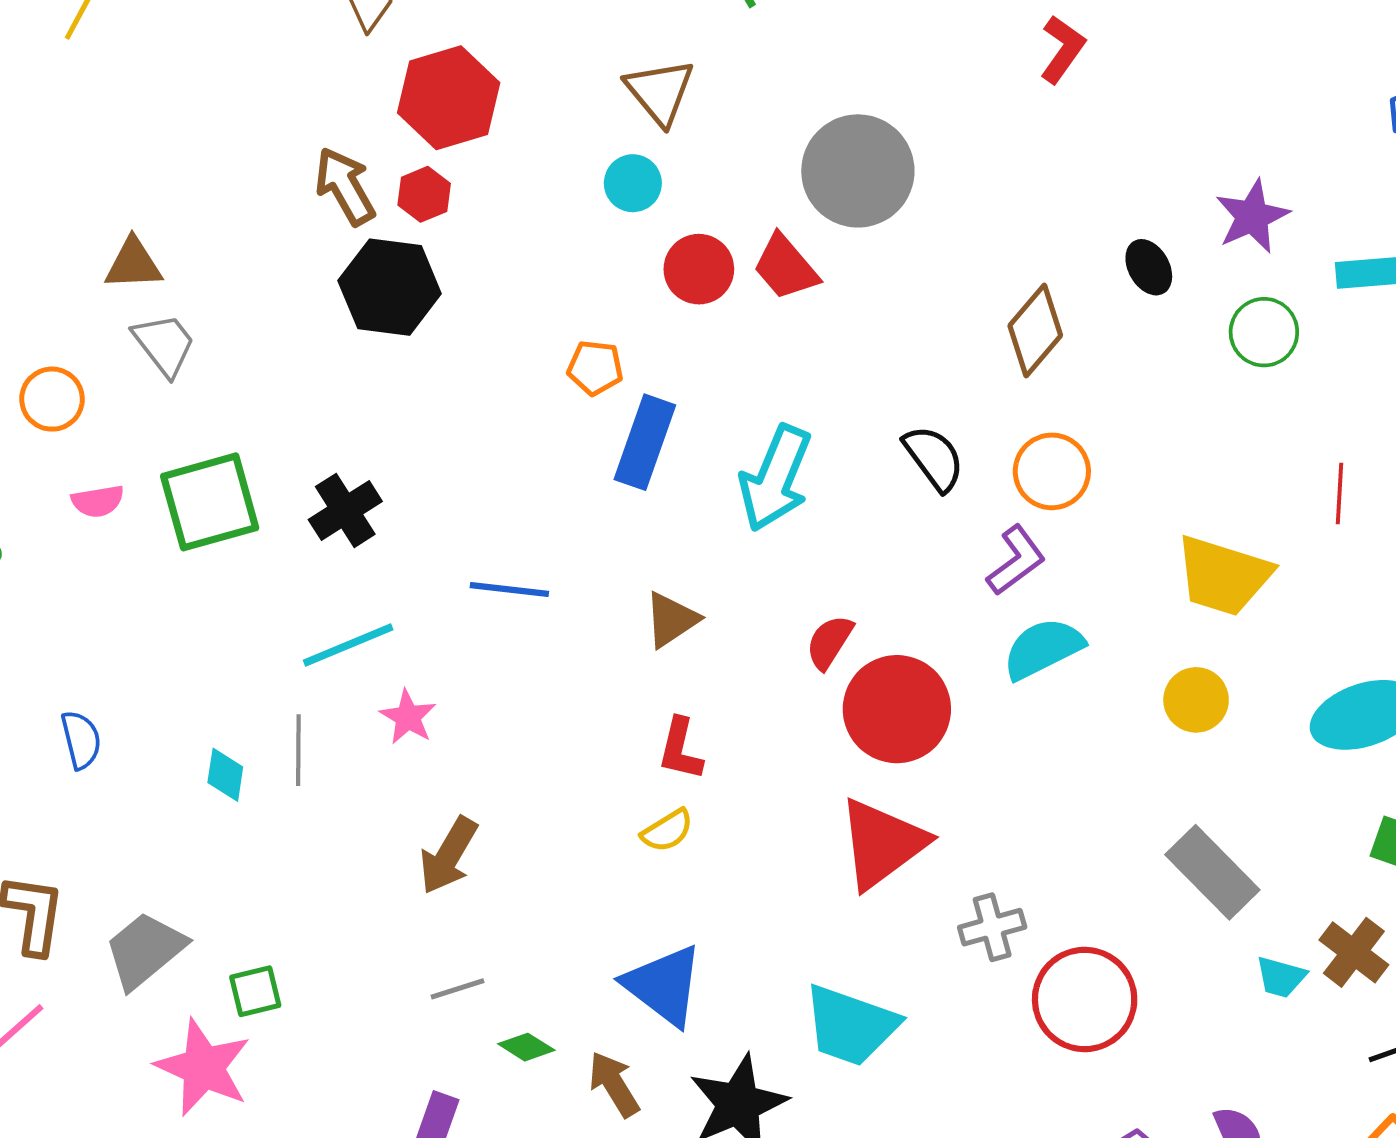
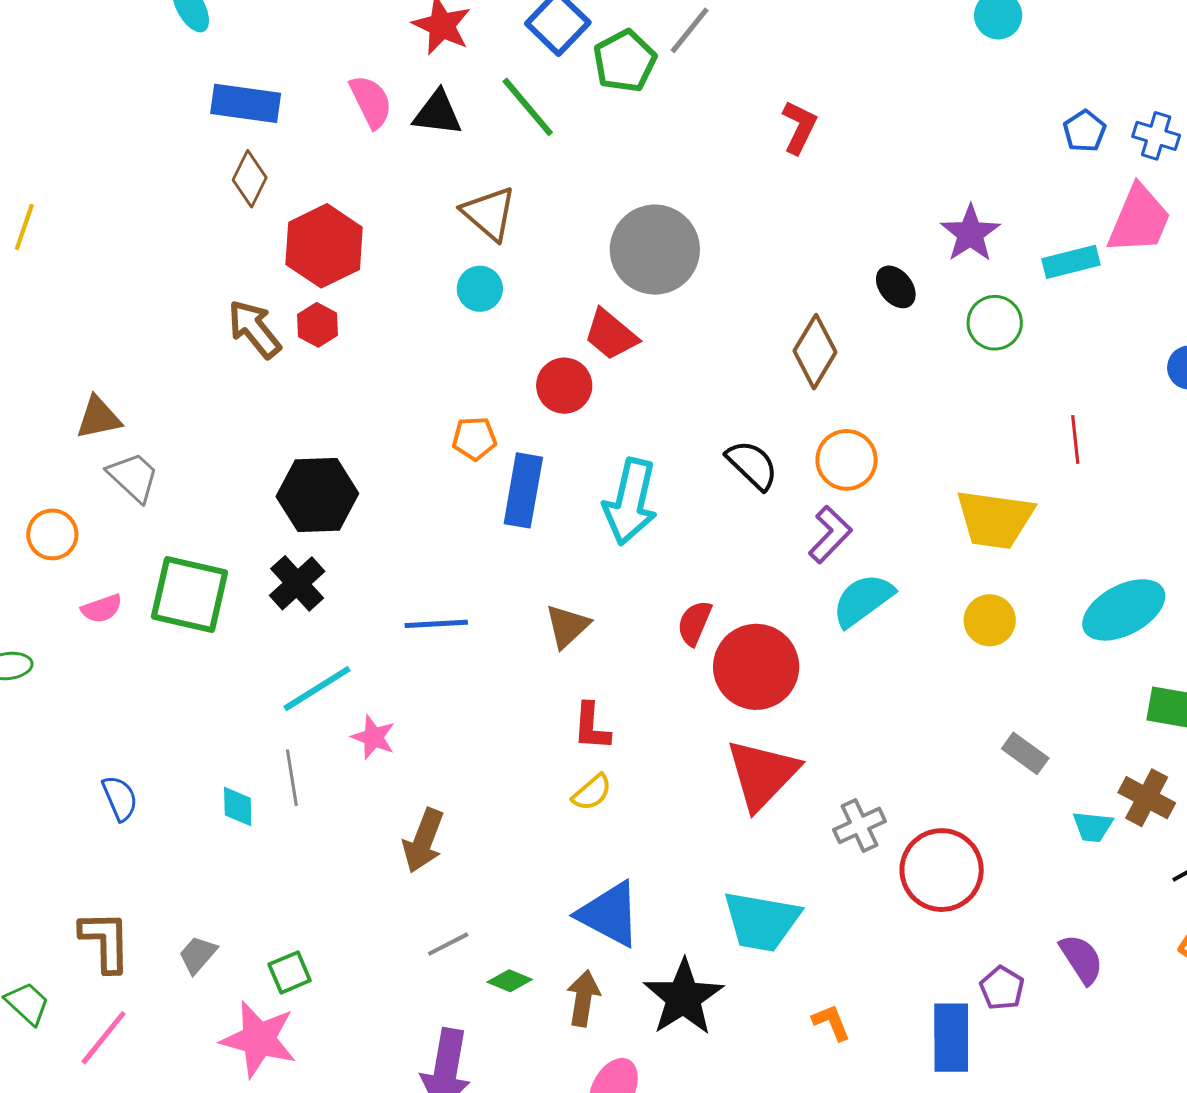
red circle: (699, 269) -> (564, 386), moved
black hexagon: (390, 287) -> (317, 495), moved
green square: (210, 502) -> (190, 595), turned 38
gray rectangle: (1212, 872) -> (1025, 753), size x0.6
gray trapezoid: (145, 950) -> (198, 955), size x0.6
brown arrow: (614, 1084) -> (583, 998), turned 50

